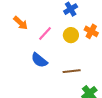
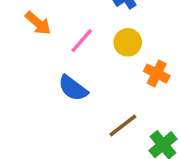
orange cross: (91, 31) -> (157, 74), moved
brown line: (72, 71) -> (123, 125), moved, turned -30

